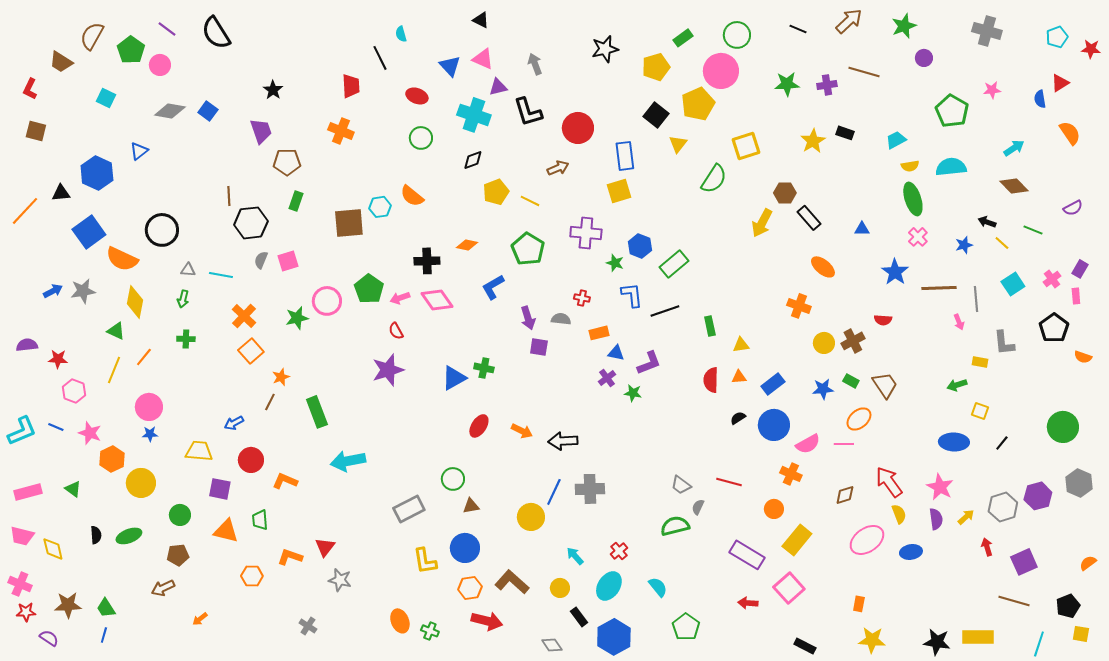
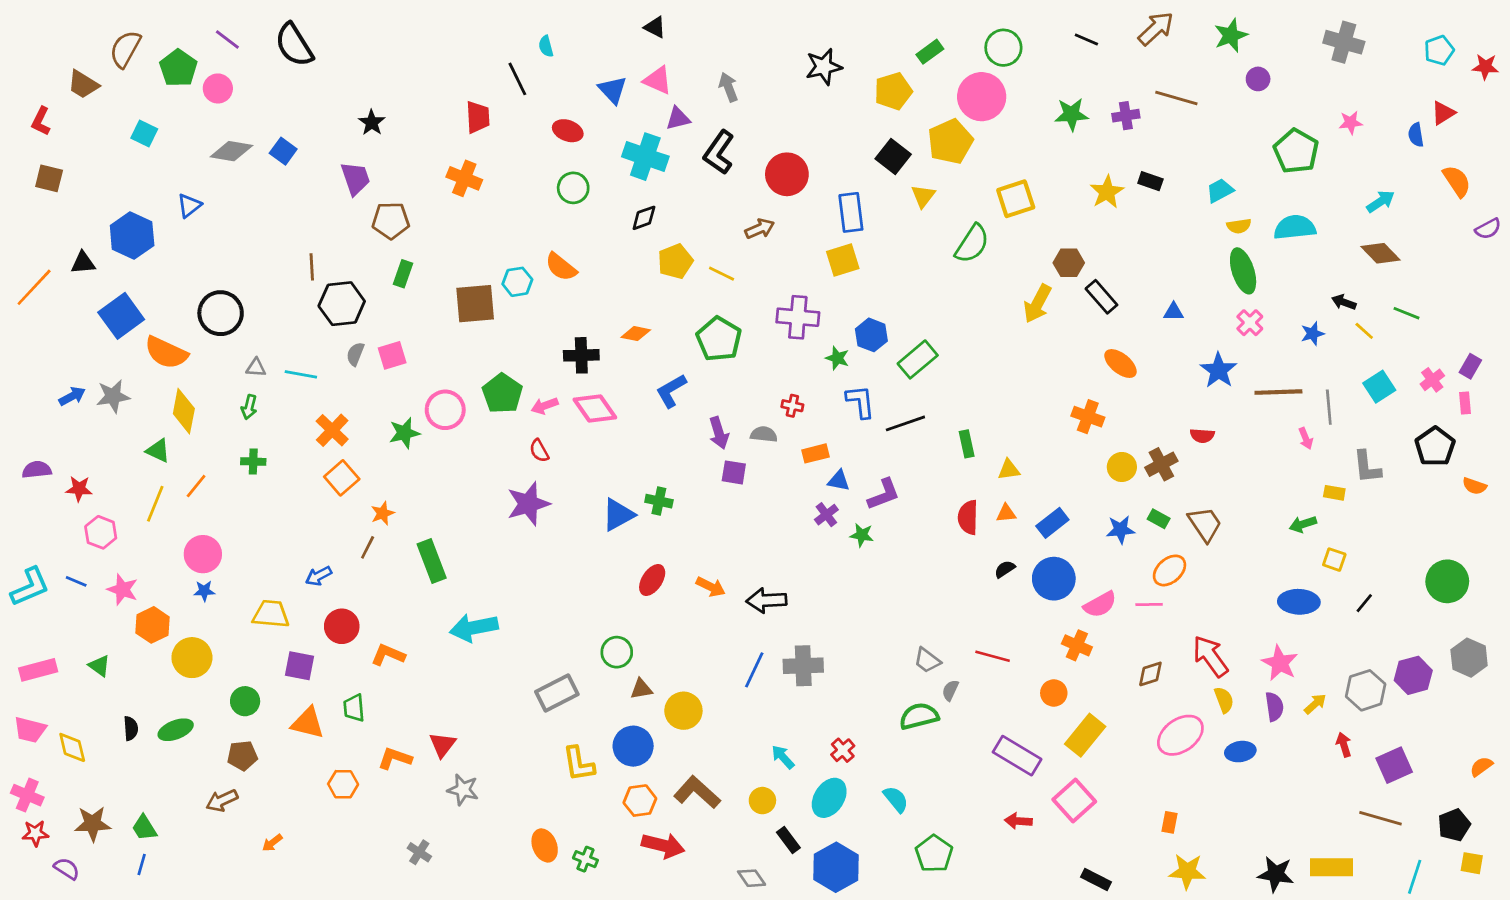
black L-shape: (528, 112) -> (719, 152), turned 52
purple semicircle: (1073, 208) -> (1488, 229), moved
yellow circle: (531, 517) -> (683, 711), moved

